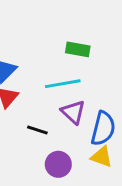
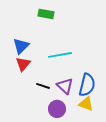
green rectangle: (78, 49) -> (46, 14), moved
purple triangle: (73, 112) -> (65, 86), moved

